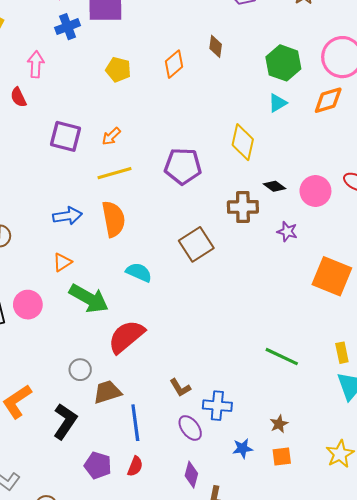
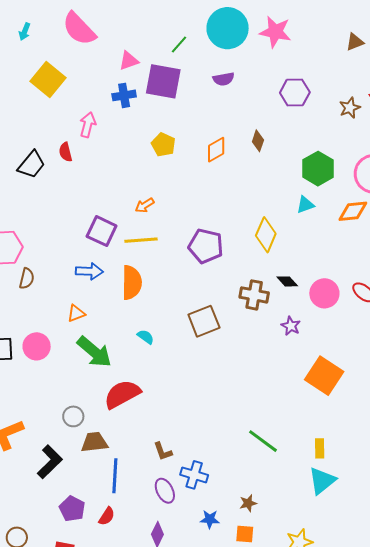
purple square: (66, 136) -> (102, 231), moved
cyan semicircle: (139, 272) -> (146, 337), size x0.7

